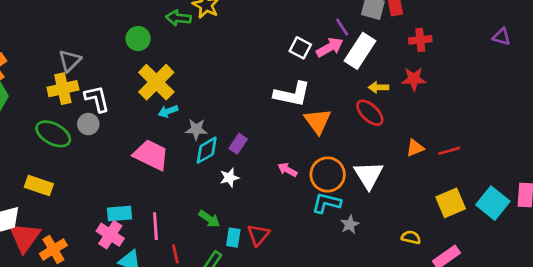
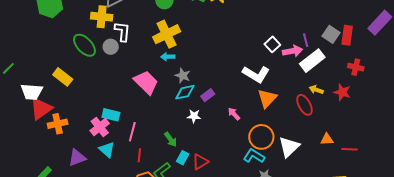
pink arrow: (287, 170) -> (234, 114), moved

